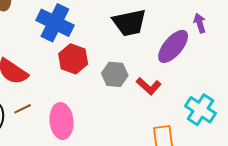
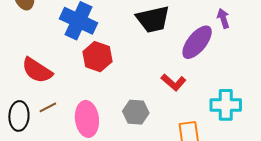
gray hexagon: (115, 74) -> (136, 112), moved
cyan cross: (200, 110) -> (226, 105), turned -32

